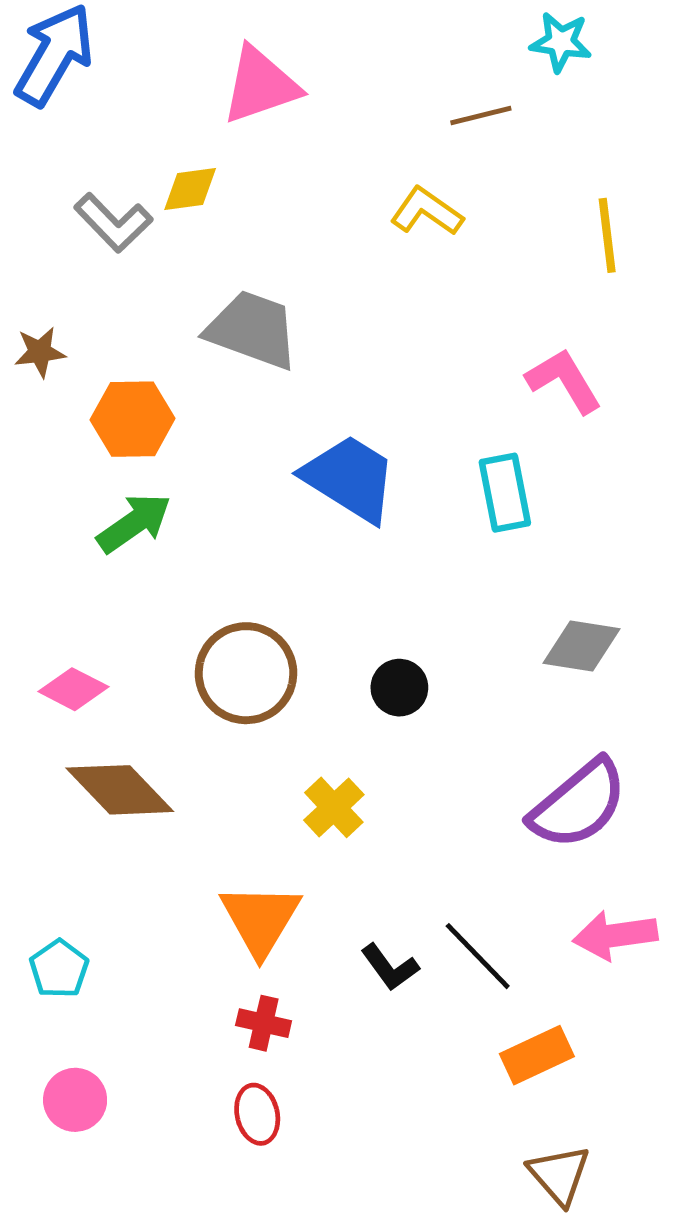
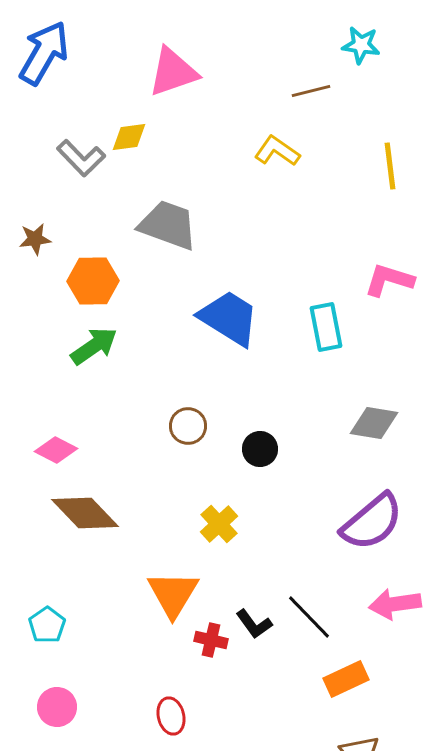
pink L-shape: (564, 381) -> (389, 280), moved, turned -42
brown circle: (246, 673) -> (188, 426), moved, size x0.6
red cross: (264, 1023) -> (211, 640), moved

